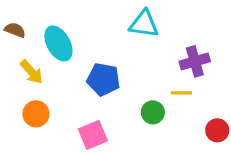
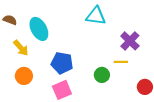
purple cross: (195, 61) -> (130, 41), turned -30
blue pentagon: (103, 79) -> (62, 63), moved

